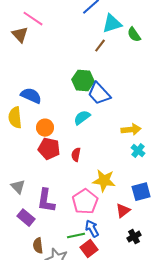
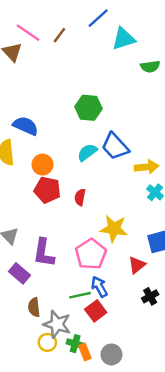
green semicircle: (134, 35) -> (150, 67), moved, turned -63
brown line: (100, 46) -> (59, 35), moved
blue trapezoid: (99, 94) -> (115, 146), moved

